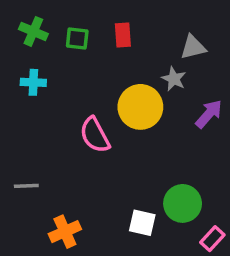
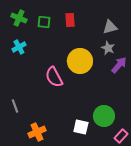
gray star: (174, 79) -> (108, 48), moved
cyan cross: (33, 82) -> (19, 47), turned -32
gray line: (26, 186) -> (15, 106), turned 72

